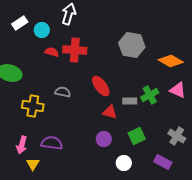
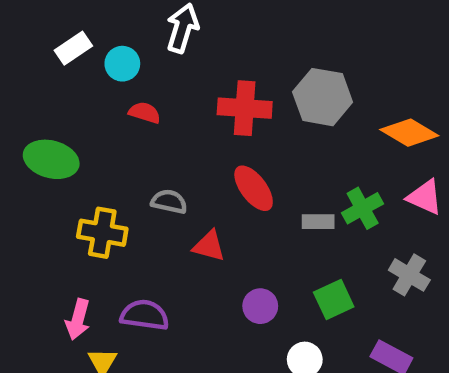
red cross: (75, 50) -> (245, 108), moved
red triangle: (110, 112) -> (209, 246), moved
gray cross: (177, 136) -> (409, 275), moved

